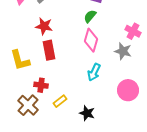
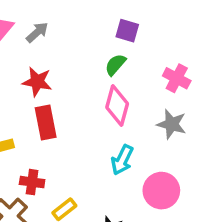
pink cross: (133, 31) -> (177, 78), moved
pink circle: (128, 90) -> (161, 191), moved

